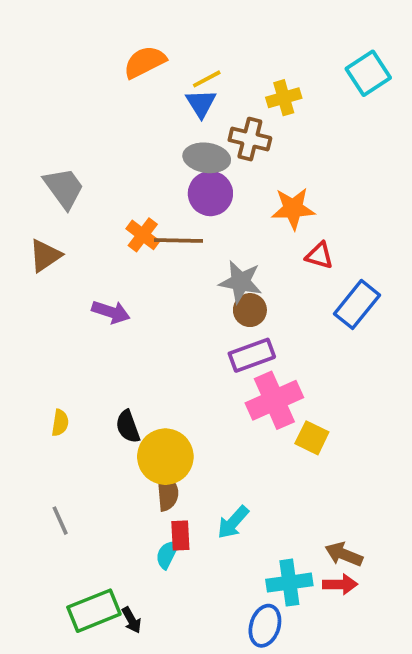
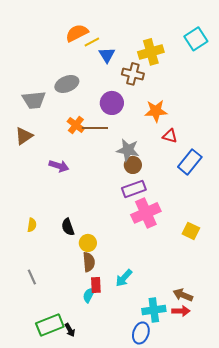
yellow line: (207, 79) -> (92, 42), moved
yellow cross: (284, 98) -> (151, 52), size x1.4
gray ellipse: (207, 158) -> (67, 84), moved, turned -30
gray trapezoid: (64, 188) -> (34, 100), turned 120
yellow square: (312, 438) -> (191, 231), moved
yellow circle: (165, 457) -> (88, 243), size x0.6

